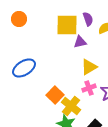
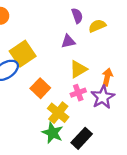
yellow square: (67, 25) -> (23, 54), moved, turned -35
orange square: (55, 95) -> (40, 88), moved

